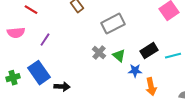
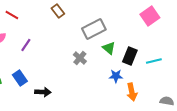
black rectangle: (149, 51) -> (130, 56), turned -36
green triangle: (119, 56) -> (109, 48), moved
blue rectangle: (39, 73) -> (20, 78), size x0.7

